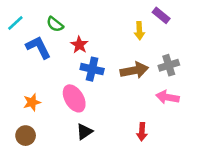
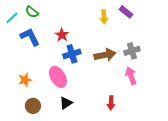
green semicircle: (55, 24) -> (32, 12), moved
yellow arrow: (139, 31) -> (104, 17), moved
blue cross: (92, 69) -> (72, 54), turned -30
pink arrow: (168, 97) -> (131, 76), turned 60
brown circle: (26, 136) -> (33, 106), moved

